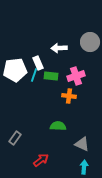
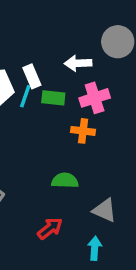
white arrow: (59, 48) -> (78, 63), moved
red arrow: (41, 160) -> (50, 228), moved
cyan arrow: (84, 167) -> (95, 248), moved

